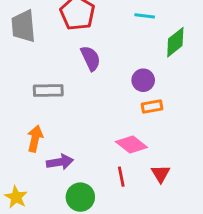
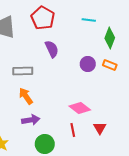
green diamond: (175, 42) -> (110, 38), turned -30
orange rectangle: (152, 107) -> (110, 65), moved, turned 32
orange arrow: (35, 139) -> (26, 96), moved, turned -48

